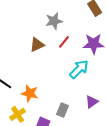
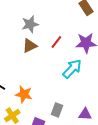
gray star: (54, 21) -> (30, 24), moved
purple triangle: (92, 102) -> (85, 114), moved, turned 40

